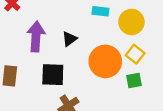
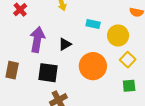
yellow square: (135, 54) -> (128, 60), moved
green square: (134, 80) -> (129, 86), moved

